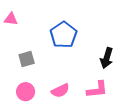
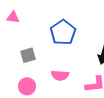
pink semicircle: (60, 91) -> (60, 75), moved, turned 30

